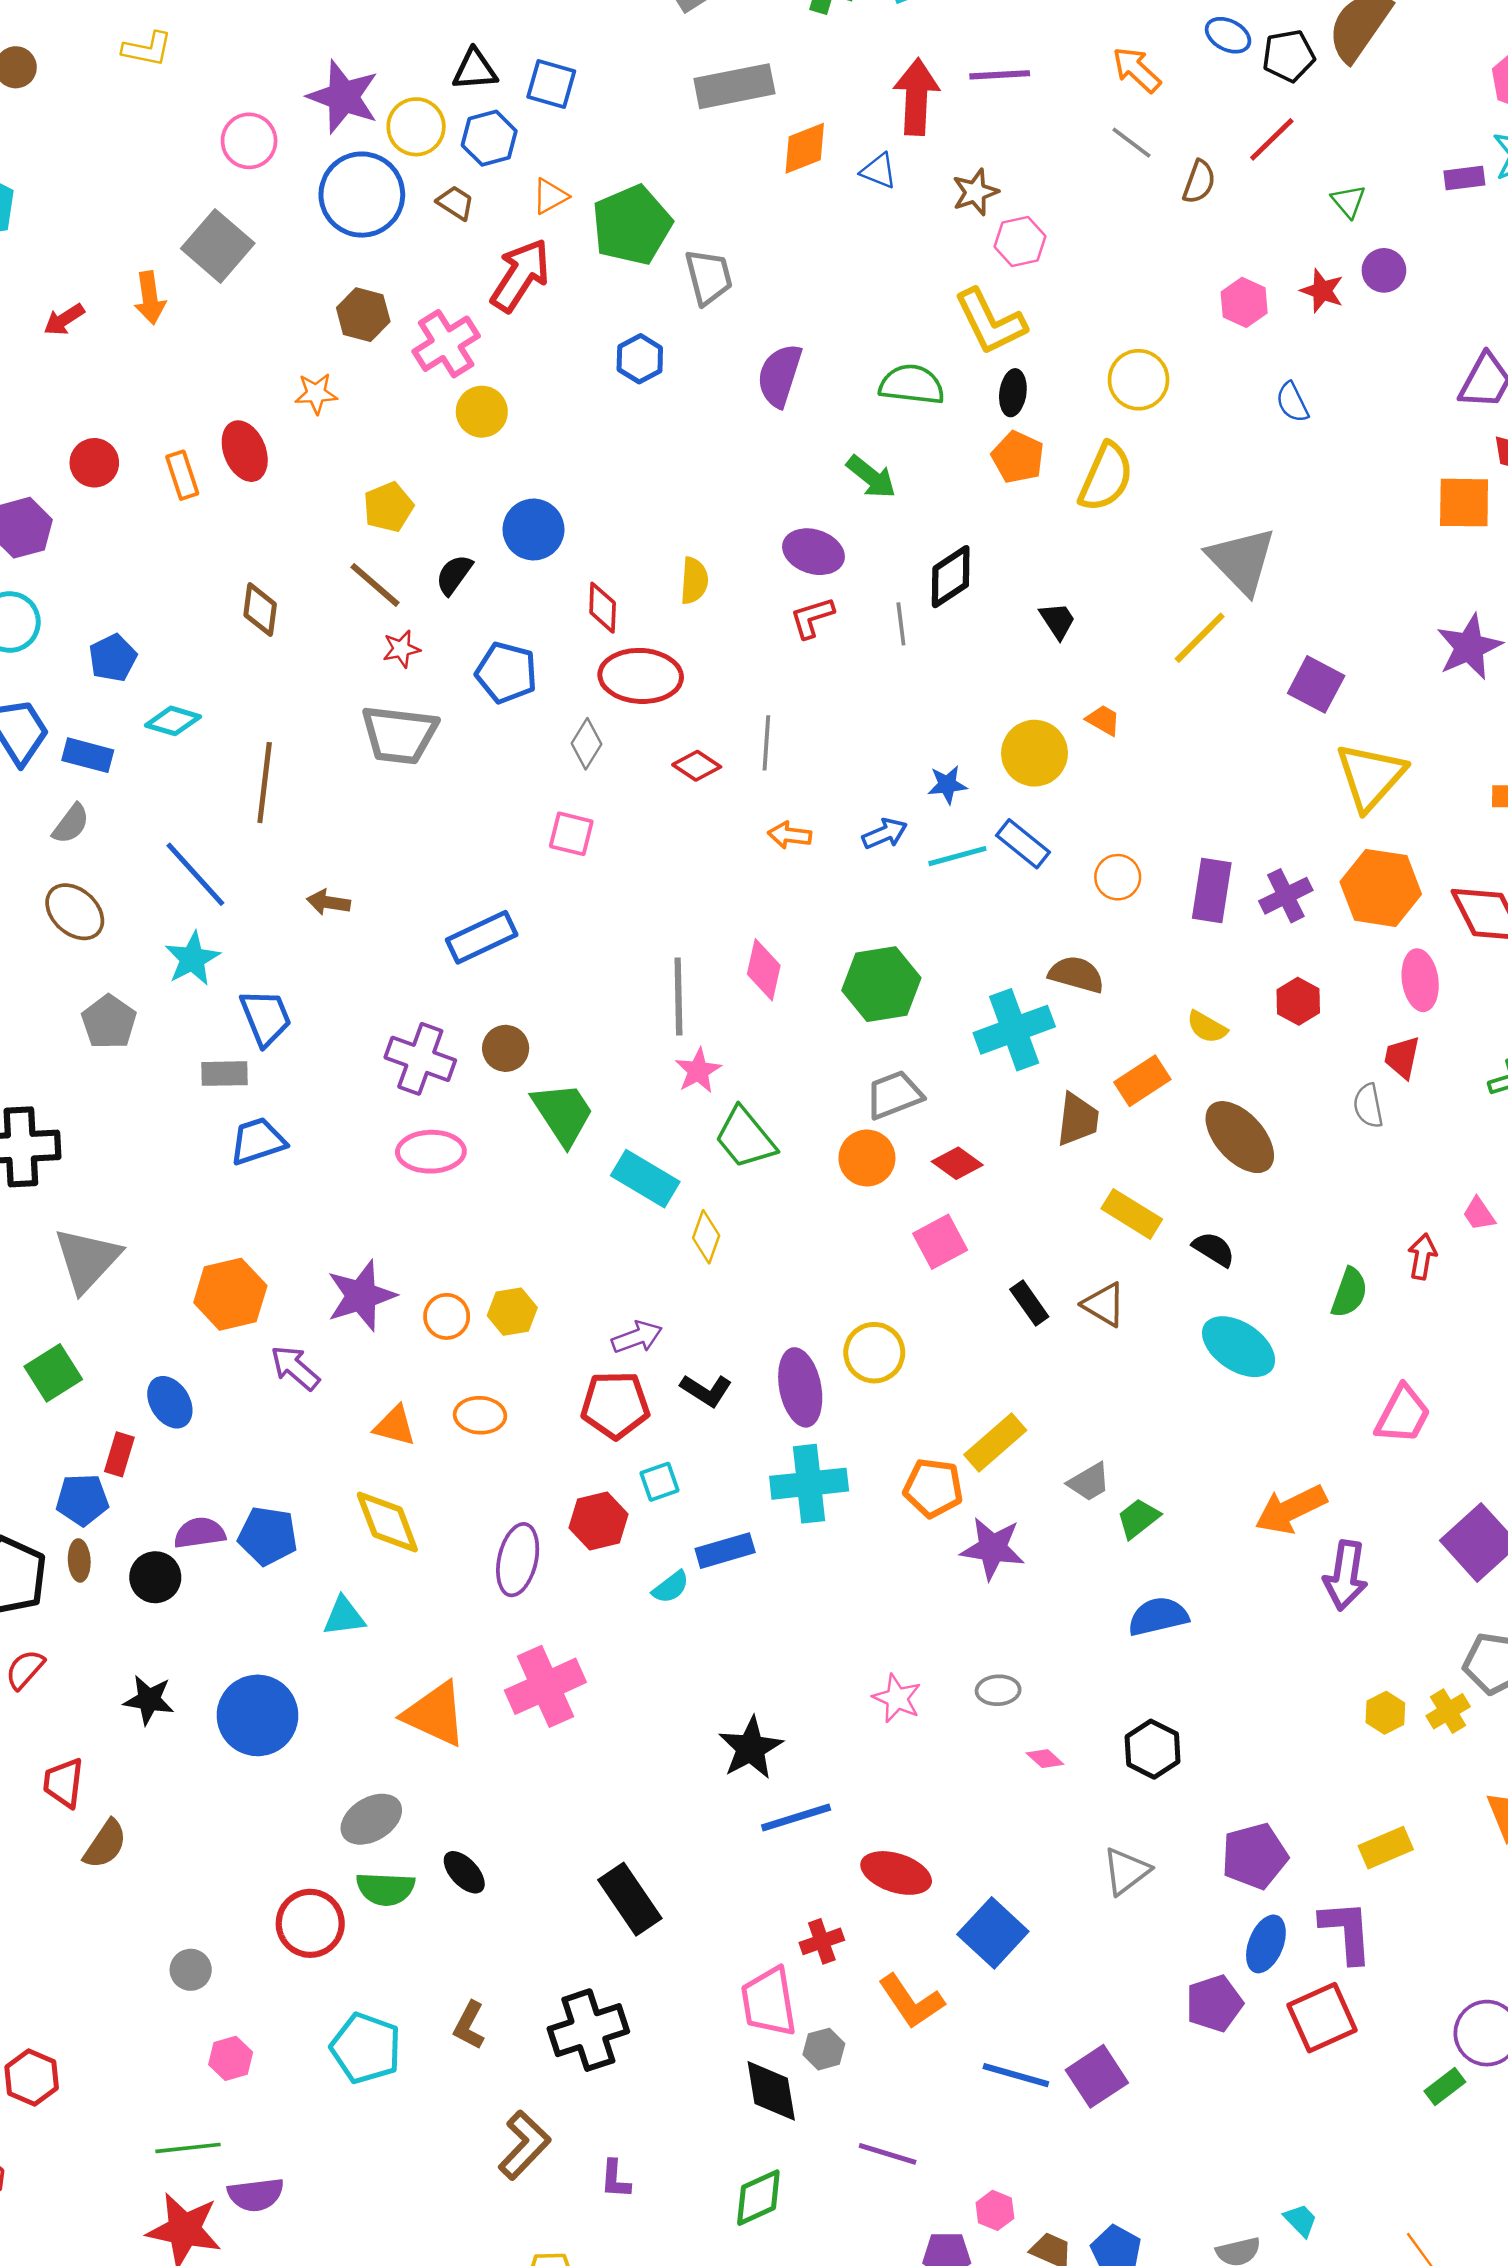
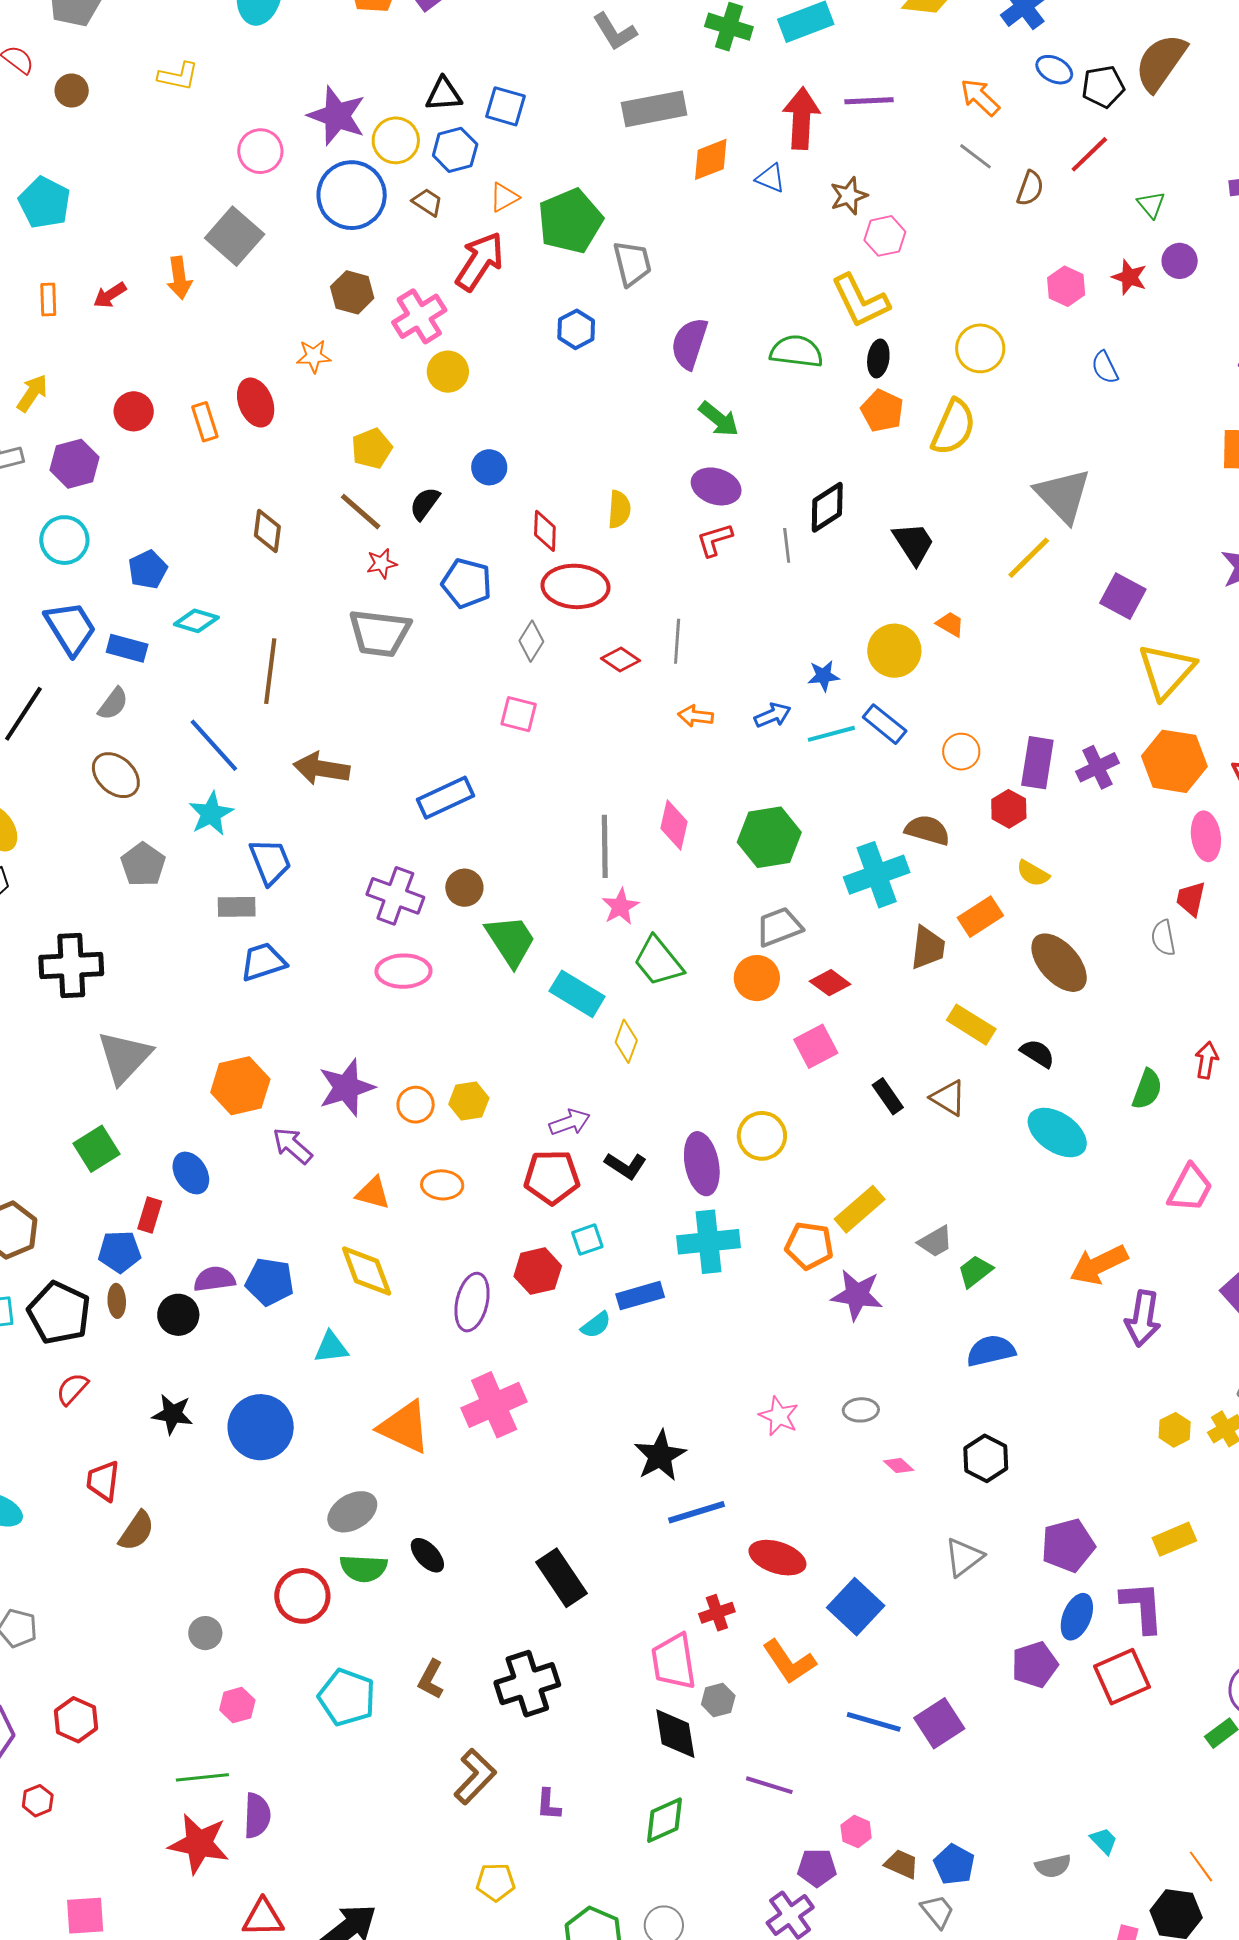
green arrow: (871, 477) -> (719, 419), moved
blue circle: (533, 530) -> (489, 467), size x0.7
black trapezoid: (1058, 621) -> (914, 543), size x1.4
brown arrow: (328, 902) -> (321, 769), size x1.6
red hexagon: (1298, 1001) -> (1009, 809), moved
purple semicircle: (256, 2195) -> (257, 1816), turned -81

